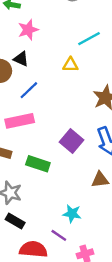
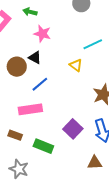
pink star: (28, 30) -> (42, 34), turned 30
yellow triangle: (71, 65) -> (76, 65), turned 32

